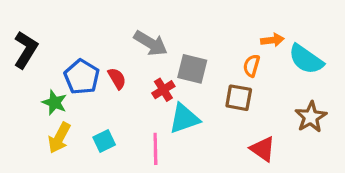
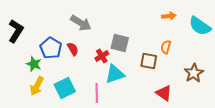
orange arrow: (272, 40) -> (169, 16), moved
gray arrow: (151, 43) -> (81, 23), moved
cyan semicircle: (306, 59) -> (200, 26), moved
orange semicircle: (252, 66) -> (166, 47), moved
cyan square: (104, 141) -> (65, 88), size x1.5

